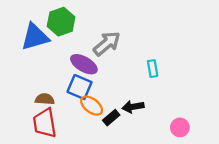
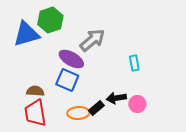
orange ellipse: (92, 106) -> (78, 113), moved, turned -40
pink circle: (180, 127) -> (137, 104), moved

